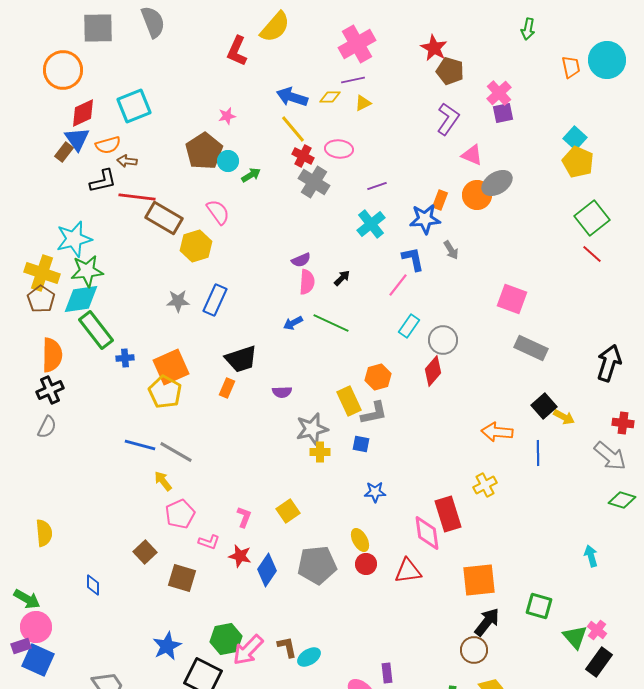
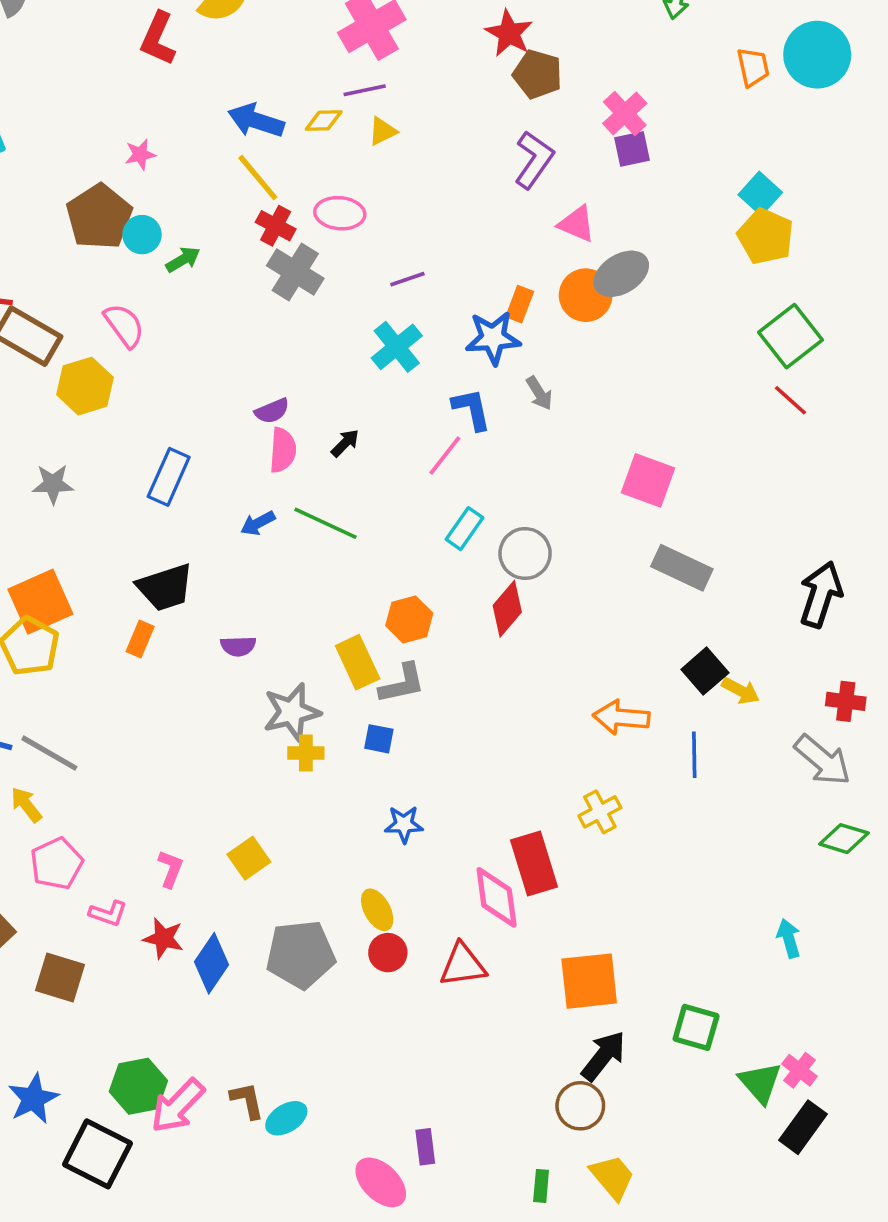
blue rectangle: (215, 300) -> (169, 477), moved

